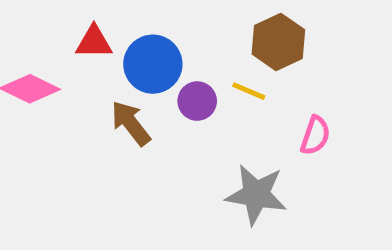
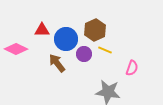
brown hexagon: (278, 42) -> (95, 30), moved

